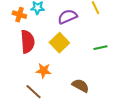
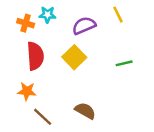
orange star: (43, 71) -> (27, 91), moved
brown semicircle: (80, 86) -> (85, 111), moved

